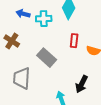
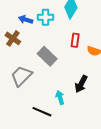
blue arrow: (23, 14) -> (26, 20), moved
gray trapezoid: (22, 78) -> (21, 76), turned 40

